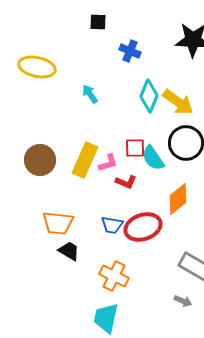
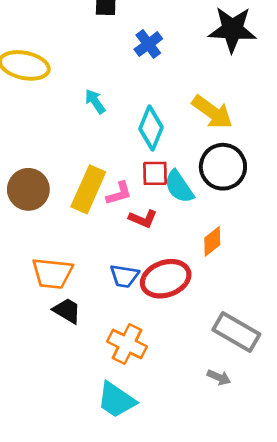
blue cross: (130, 51) -> (148, 44), turned 30
cyan diamond: (149, 96) -> (151, 128), moved
orange diamond: (178, 199) -> (212, 241), size x0.7
cyan trapezoid: (106, 318) -> (116, 400), turned -68

